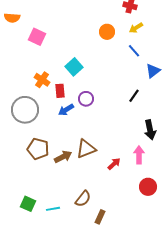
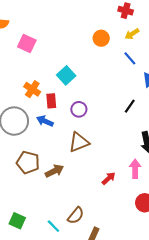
blue arrow: (66, 110) -> (45, 121), moved, turned 56
brown triangle: (86, 149) -> (79, 142), moved
cyan line: (53, 209) -> (53, 226), moved, turned 56

